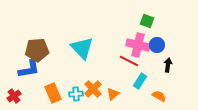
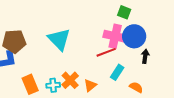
blue circle: (157, 45) -> (134, 36), size x1.5
red line: (129, 61) -> (106, 52), turned -48

